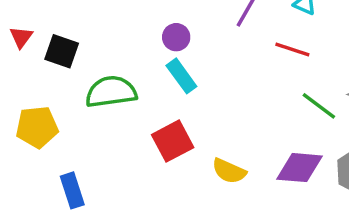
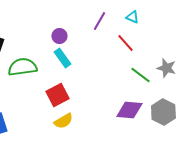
red line: (292, 49) -> (125, 43), turned 30
yellow semicircle: (229, 171) -> (63, 121), moved, turned -54

